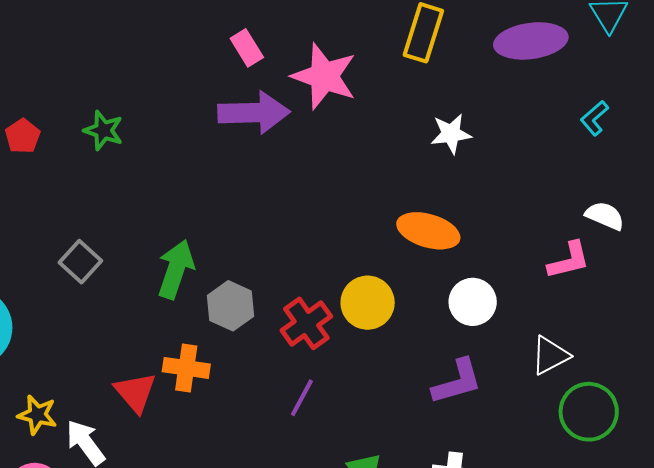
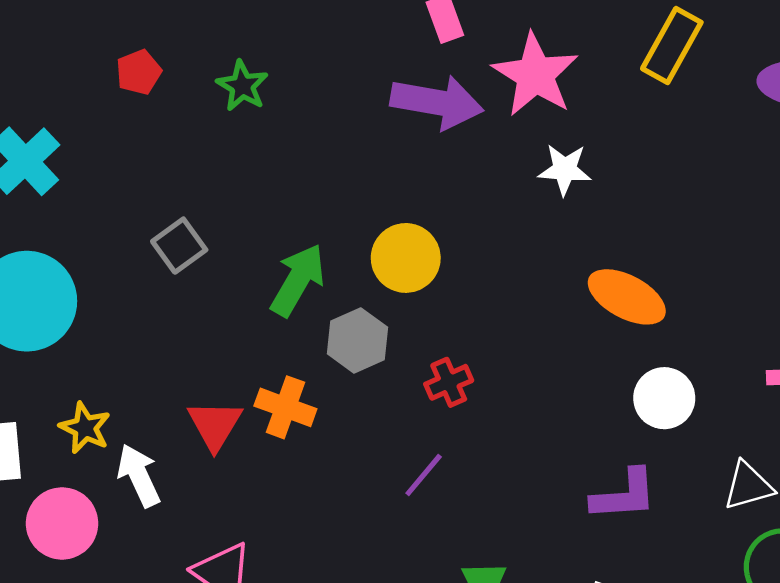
white star: (451, 134) -> (565, 170), moved
yellow circle: (368, 303) -> (406, 258), moved
red cross: (306, 323) -> (449, 382), size x0.7

